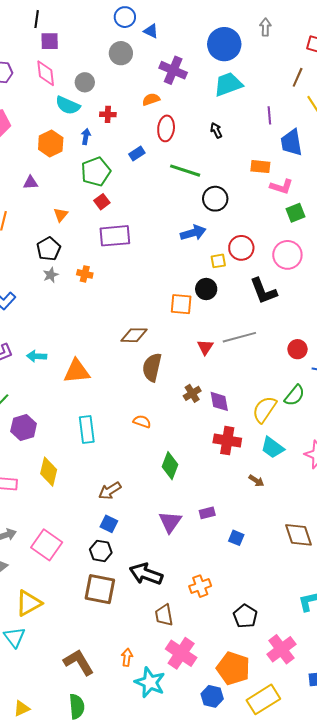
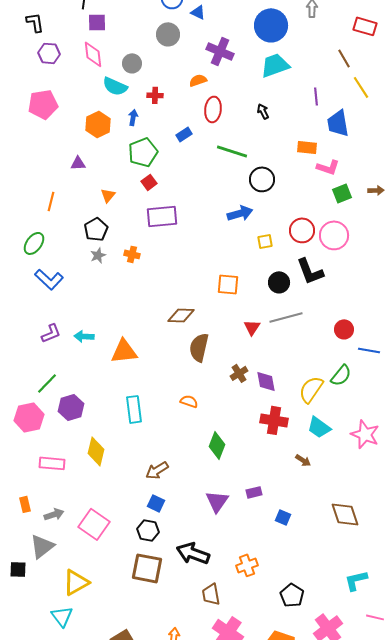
brown line: (298, 77) -> (344, 58), turned -54
red circle: (241, 248) -> (302, 230), moved
black circle: (206, 289) -> (279, 282), moved

